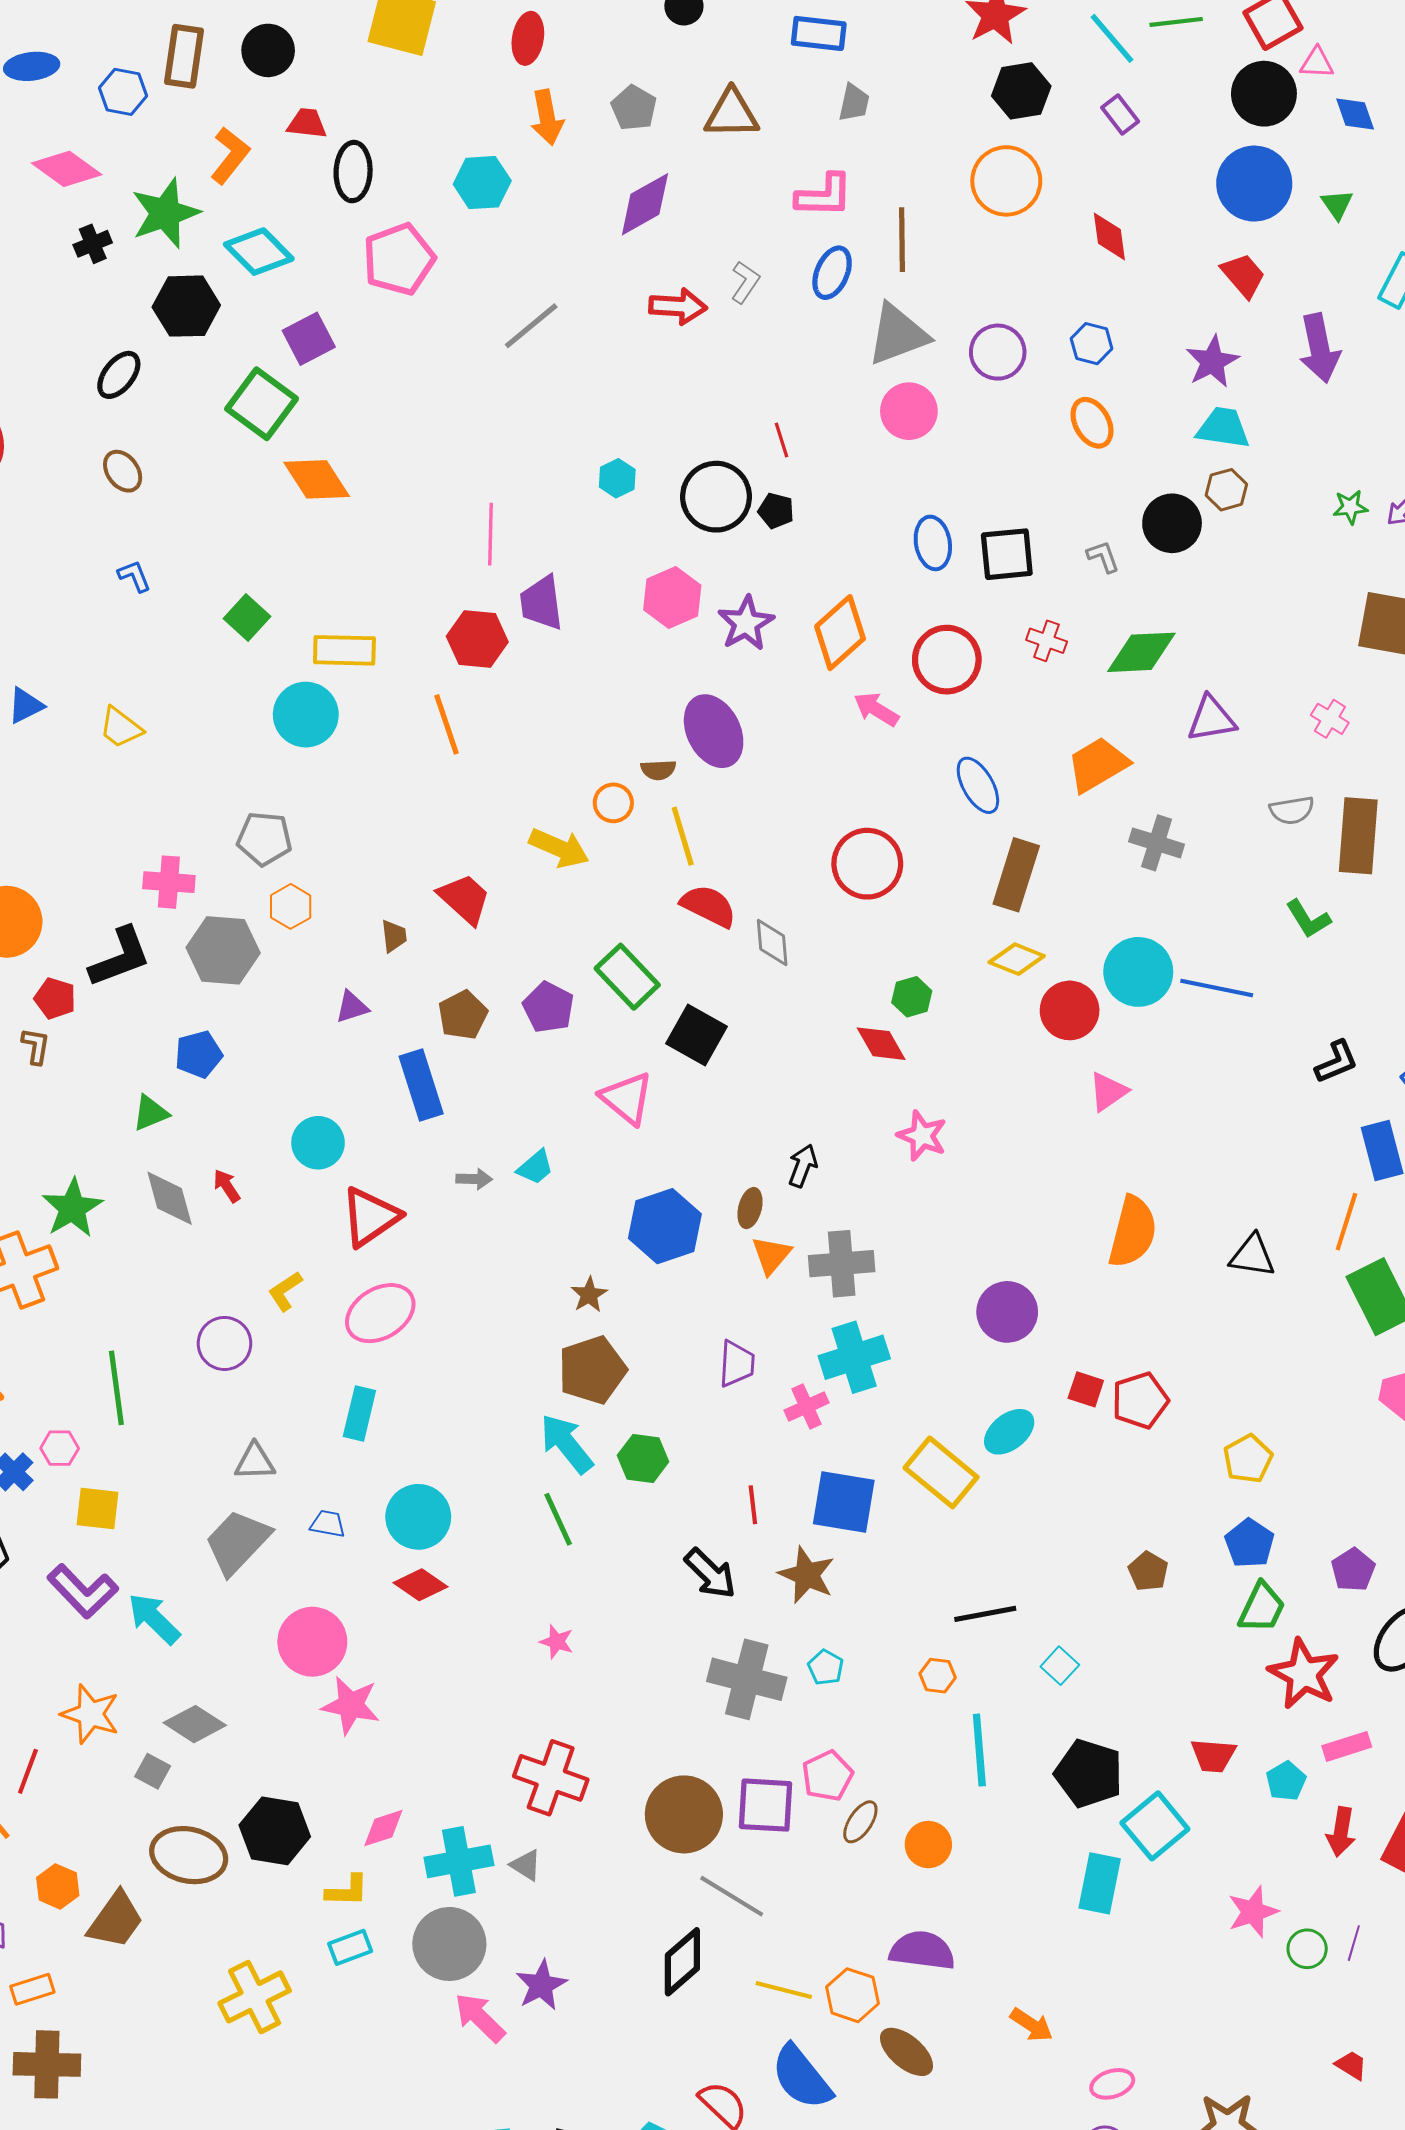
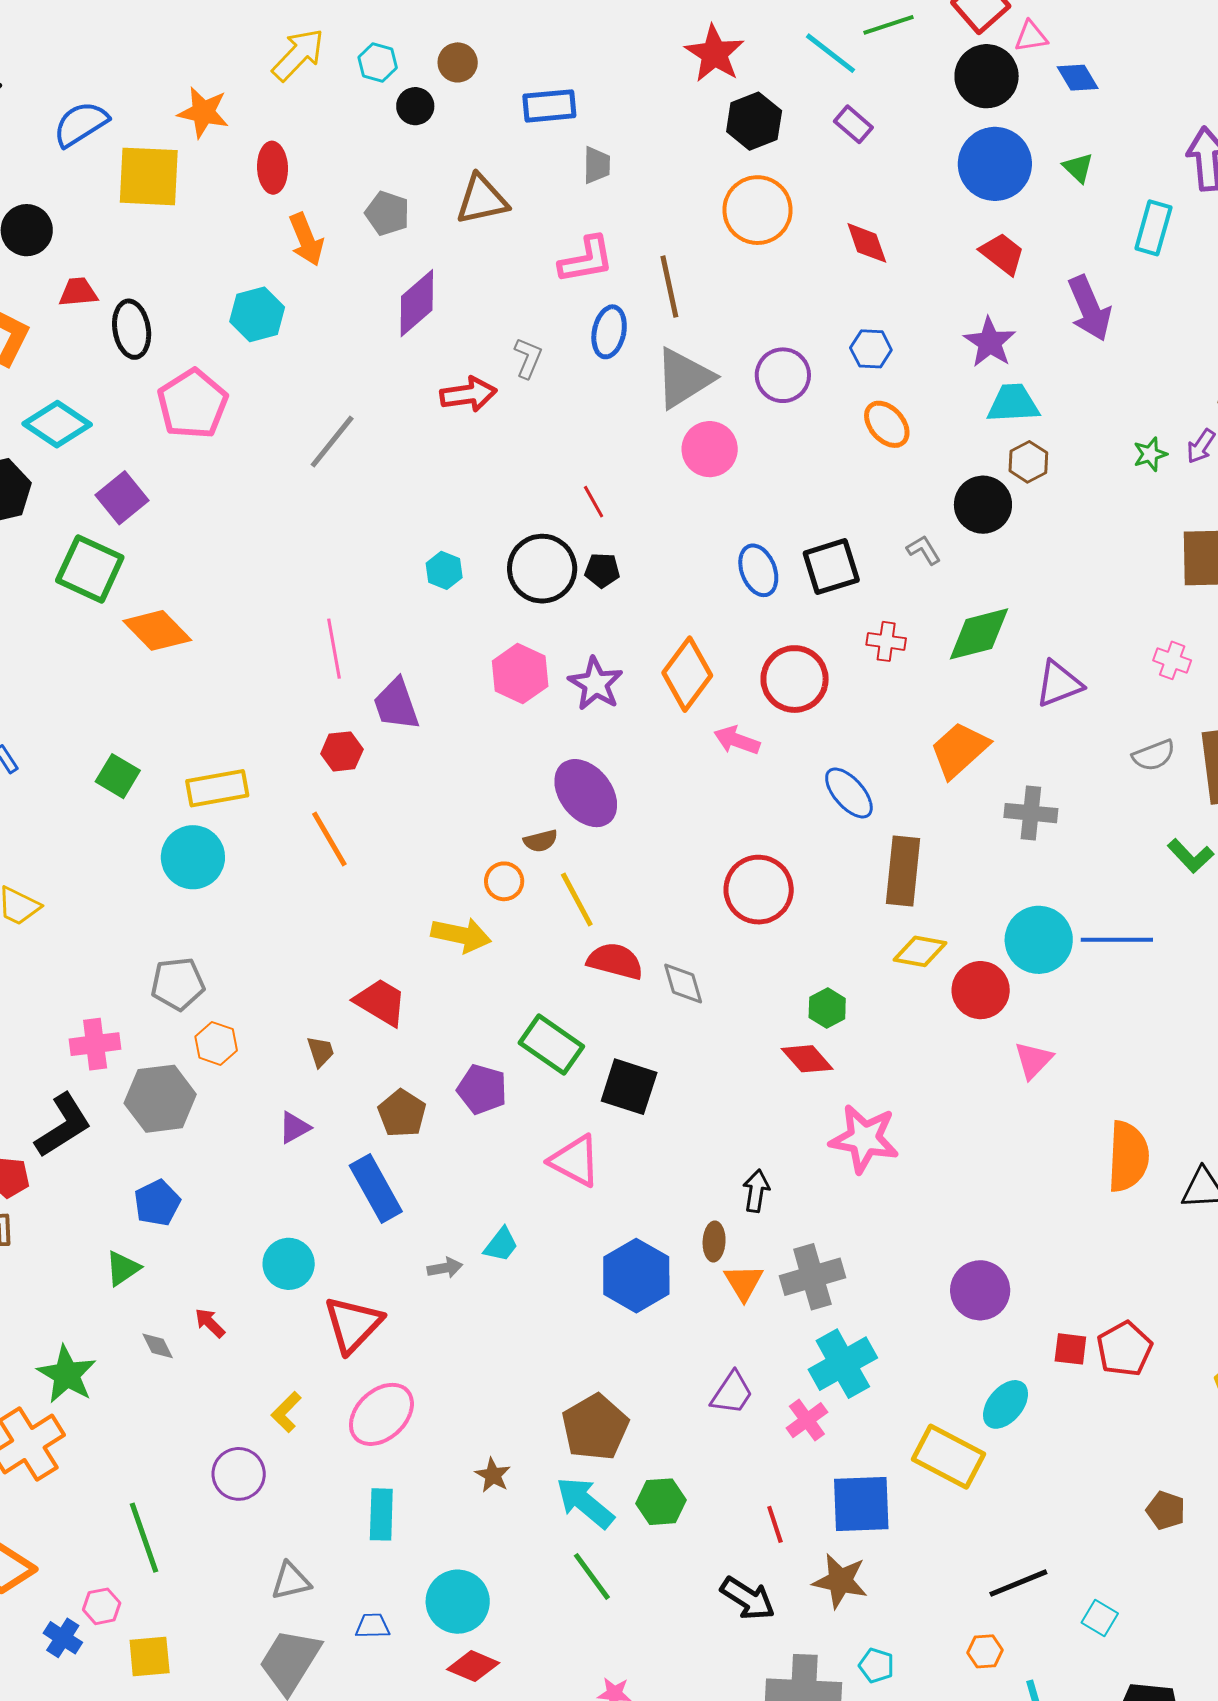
red hexagon: (477, 639) -> (342, 751), size x0.7
pink star: (922, 1136) -> (864, 1139), size x1.4
gray diamond: (170, 1198) -> (158, 1346), size x0.6
orange semicircle: (1133, 1232) -> (1128, 1157), moved
brown star: (589, 1295) -> (493, 1475), moved
purple trapezoid: (737, 1364) -> (732, 1393), turned 42

